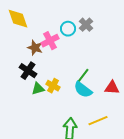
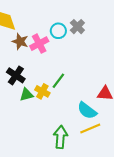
brown star: (35, 48) -> (20, 41), moved
green line: (83, 76) -> (58, 81), moved
cyan semicircle: (83, 90) -> (87, 110), moved

